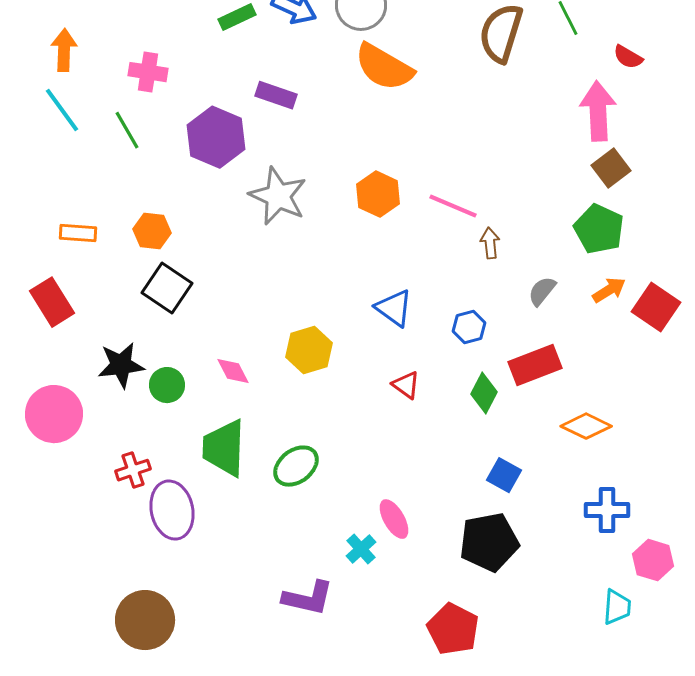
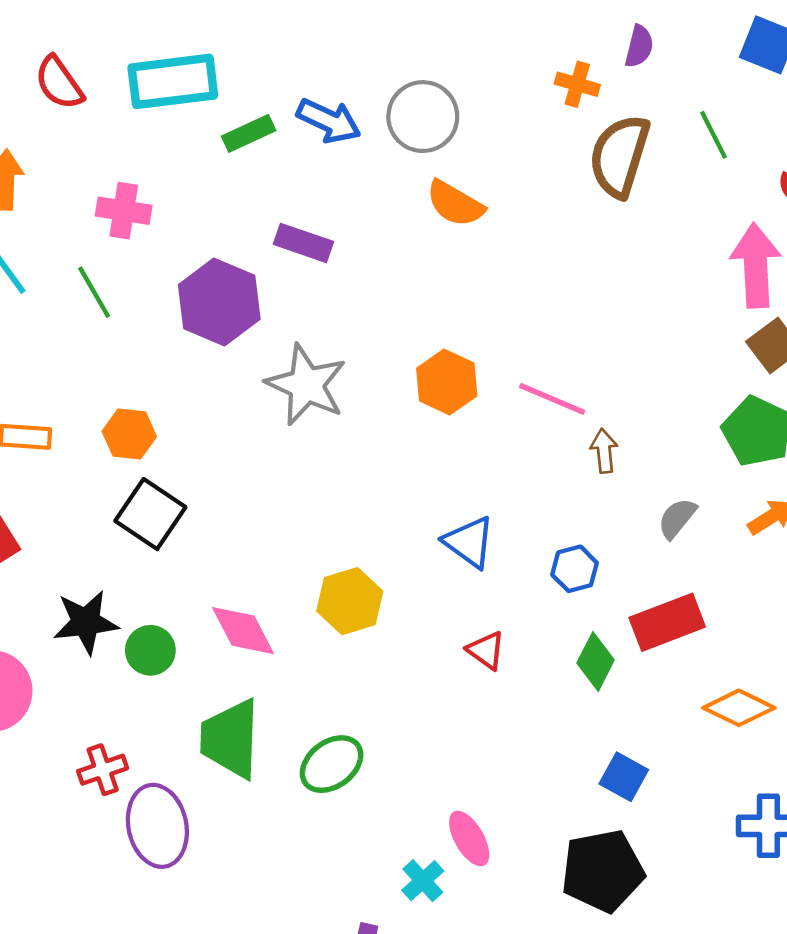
orange semicircle: (384, 67) -> (455, 204), size x0.7
pink diamond: (233, 371) -> (243, 631), size x1.4

